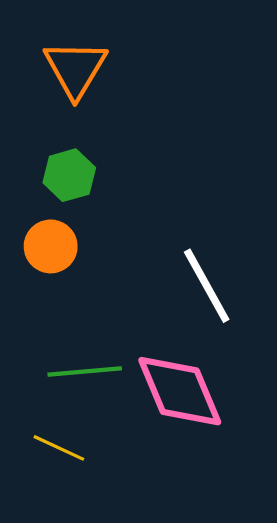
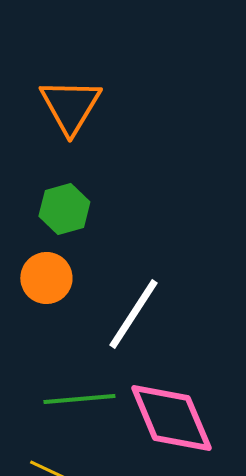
white line: (207, 286) -> (133, 314), moved, turned 62

